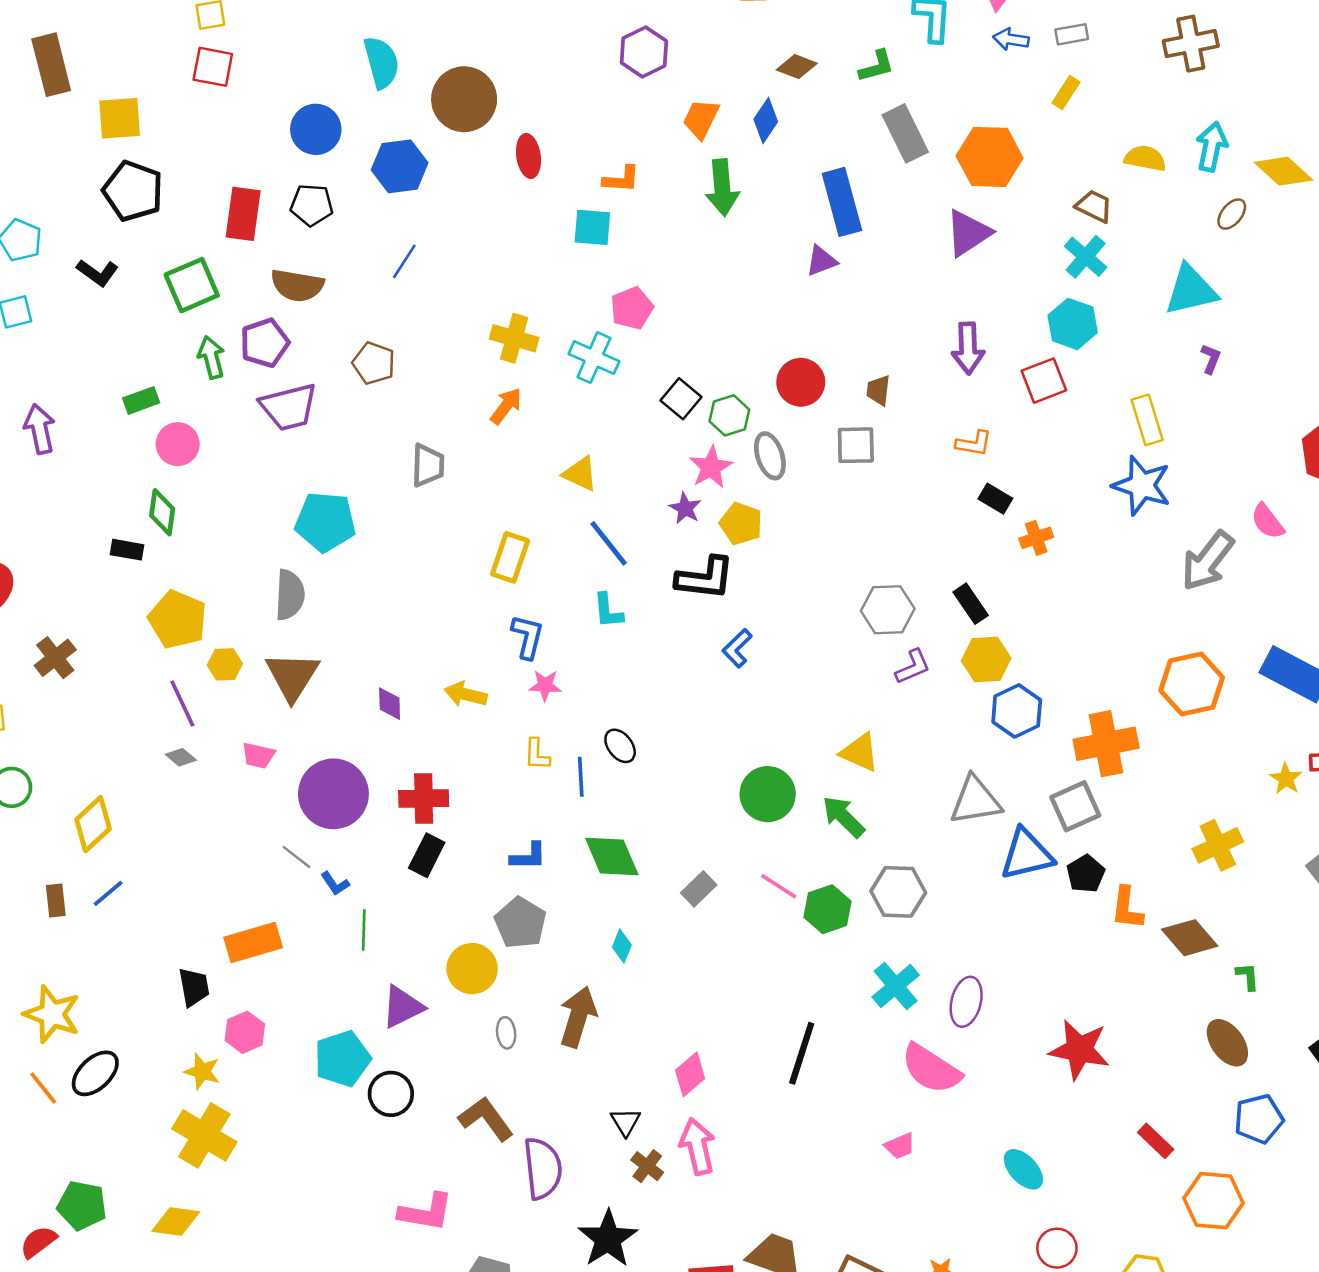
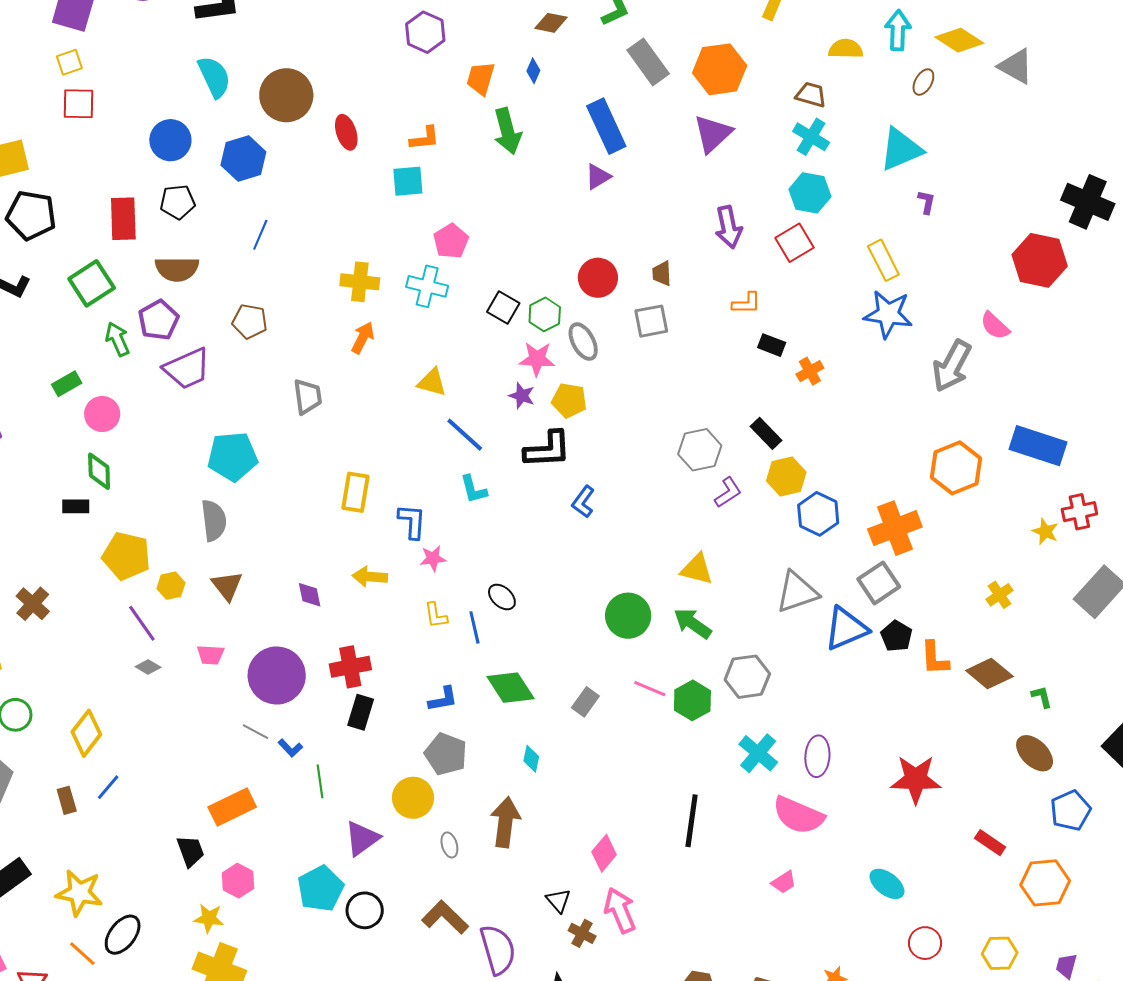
blue diamond: (766, 120) -> (533, 71), size x0.7
pink star: (711, 467) -> (537, 359), turned -30
yellow rectangle: (510, 557) -> (355, 492), moved
brown triangle: (292, 676) -> (227, 586), size x0.7
yellow cross: (1218, 845) -> (999, 595), size x0.7

